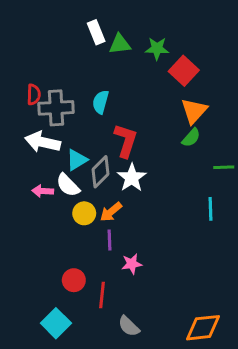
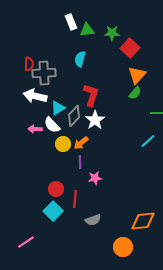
cyan semicircle: (101, 102) -> (80, 59), moved
cyan line: (210, 209) -> (148, 141), turned 49
cyan square: (56, 323) -> (53, 211), moved
gray semicircle: (129, 326) -> (93, 220), turned -63

